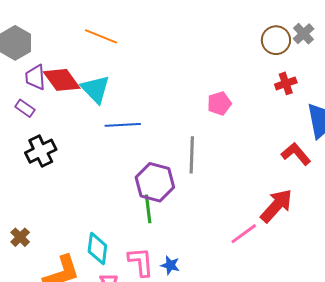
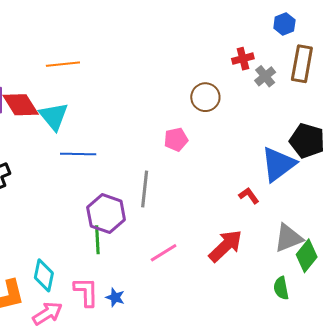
orange line: (101, 36) -> (63, 64), turned -32
brown circle: (276, 40) -> (205, 97), moved
red cross: (286, 83) -> (243, 59), moved
red L-shape: (296, 154) -> (249, 196), size x0.7
pink line: (244, 234) -> (164, 253), moved

